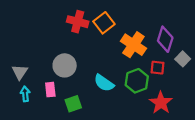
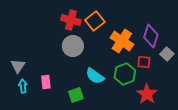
gray circle: (65, 65) -> (73, 46), moved
green square: (73, 104) -> (76, 95), moved

